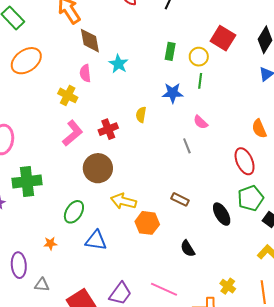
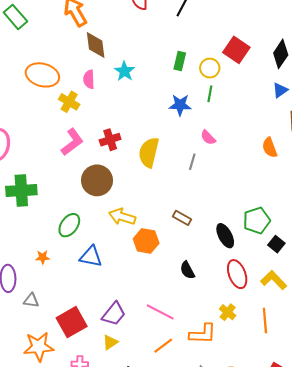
orange ellipse: (26, 61) -> (42, 75), moved, turned 48
yellow semicircle: (141, 115) -> (149, 152), moved, size x1.8
gray line: (187, 146) -> (192, 162), turned 35
red ellipse: (245, 161) -> (237, 274), moved

